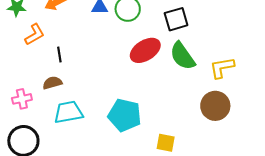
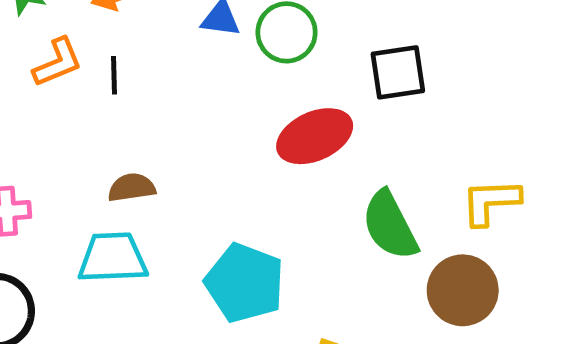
black line: (59, 55) -> (114, 75), moved
green semicircle: (182, 56) -> (390, 225), moved
brown semicircle: (52, 83) -> (132, 188), moved

